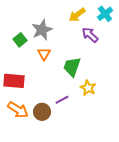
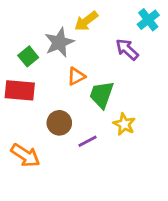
yellow arrow: (77, 15) -> (86, 21), moved
orange triangle: (44, 54) -> (76, 76), moved, turned 32
red rectangle: (14, 81) -> (20, 90), moved
brown circle: (42, 112) -> (59, 123), moved

